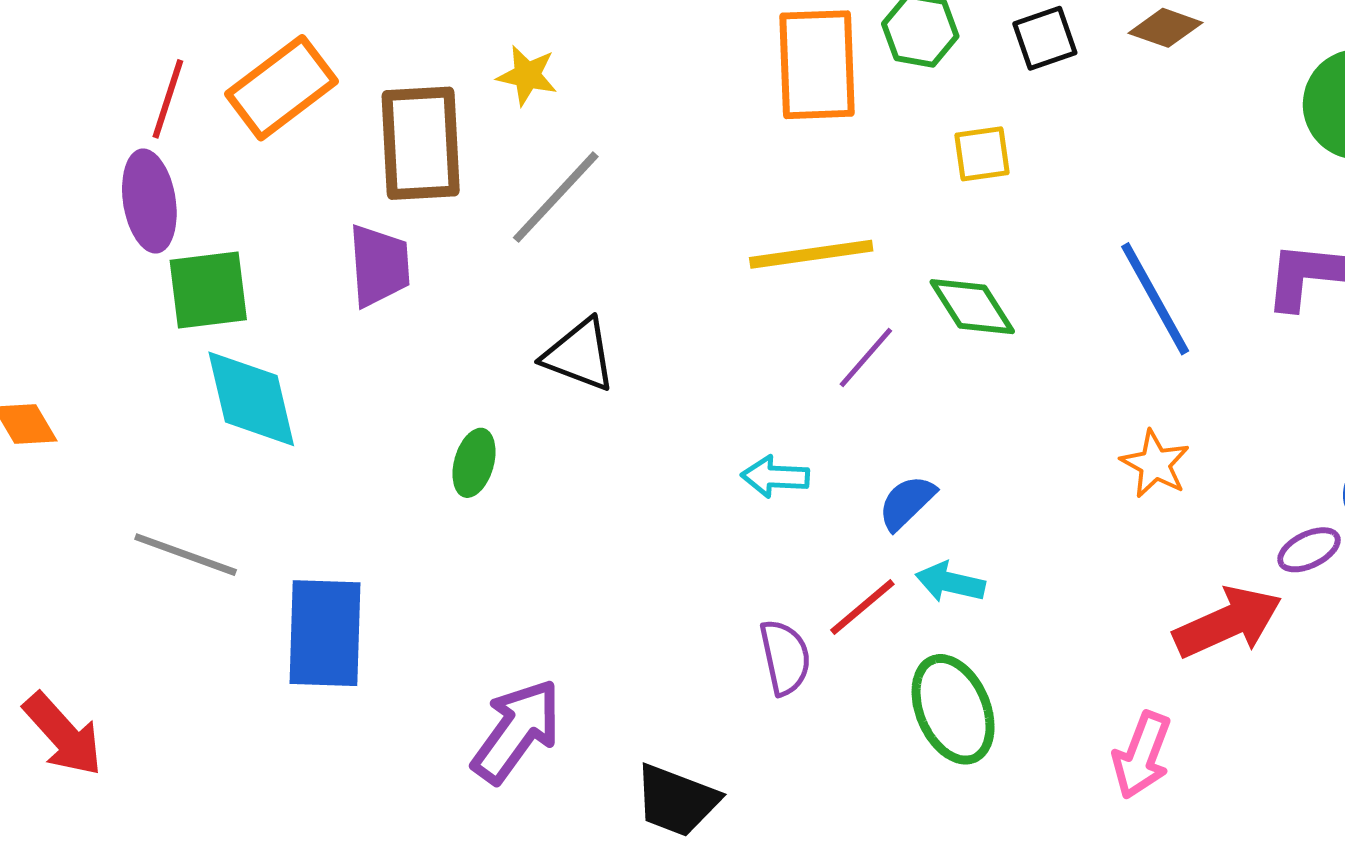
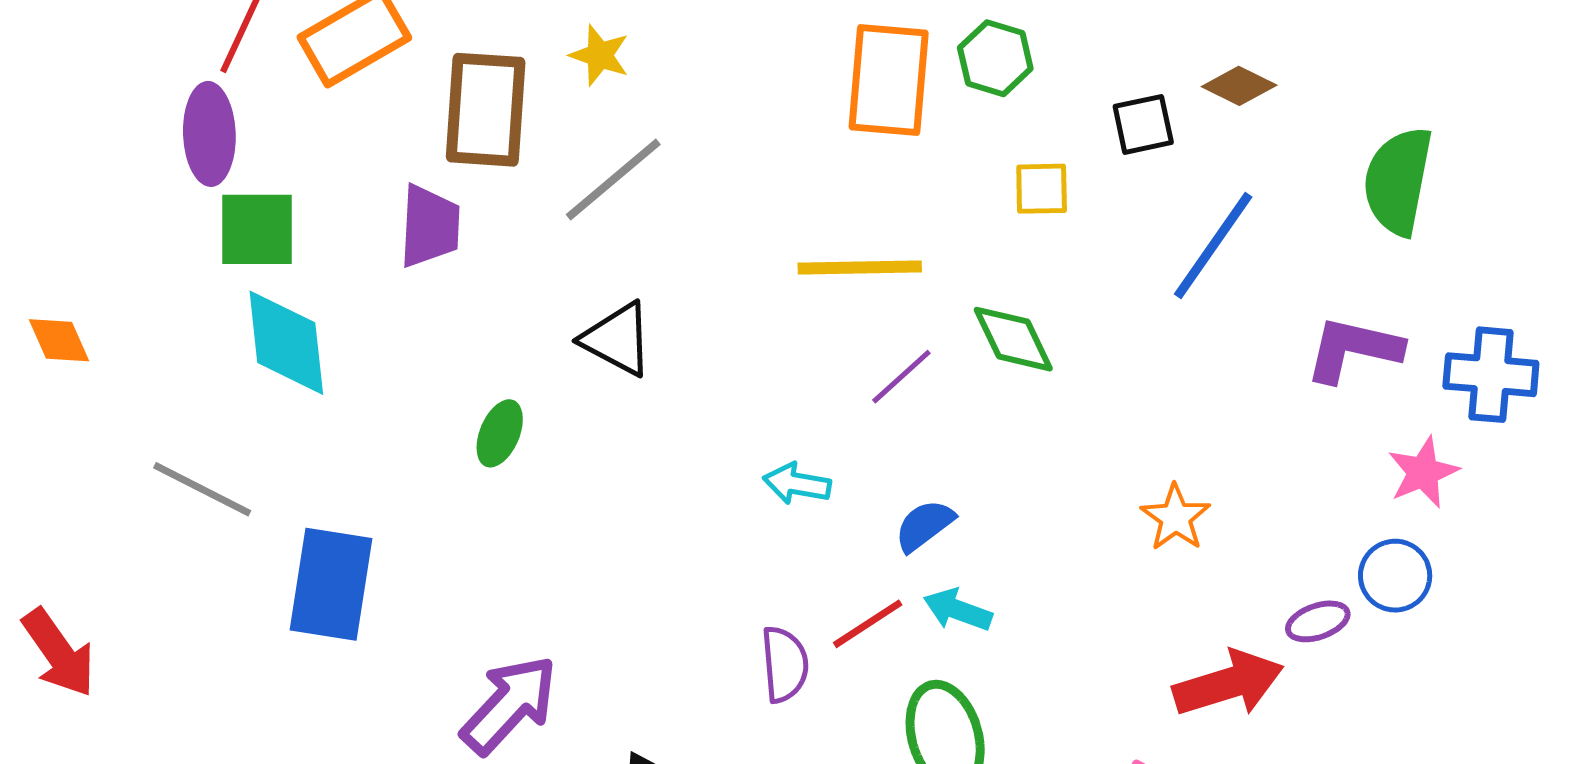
black square: (1045, 38) -> (1143, 124), moved
blue line: (1155, 299) -> (1213, 245), moved, turned 57

